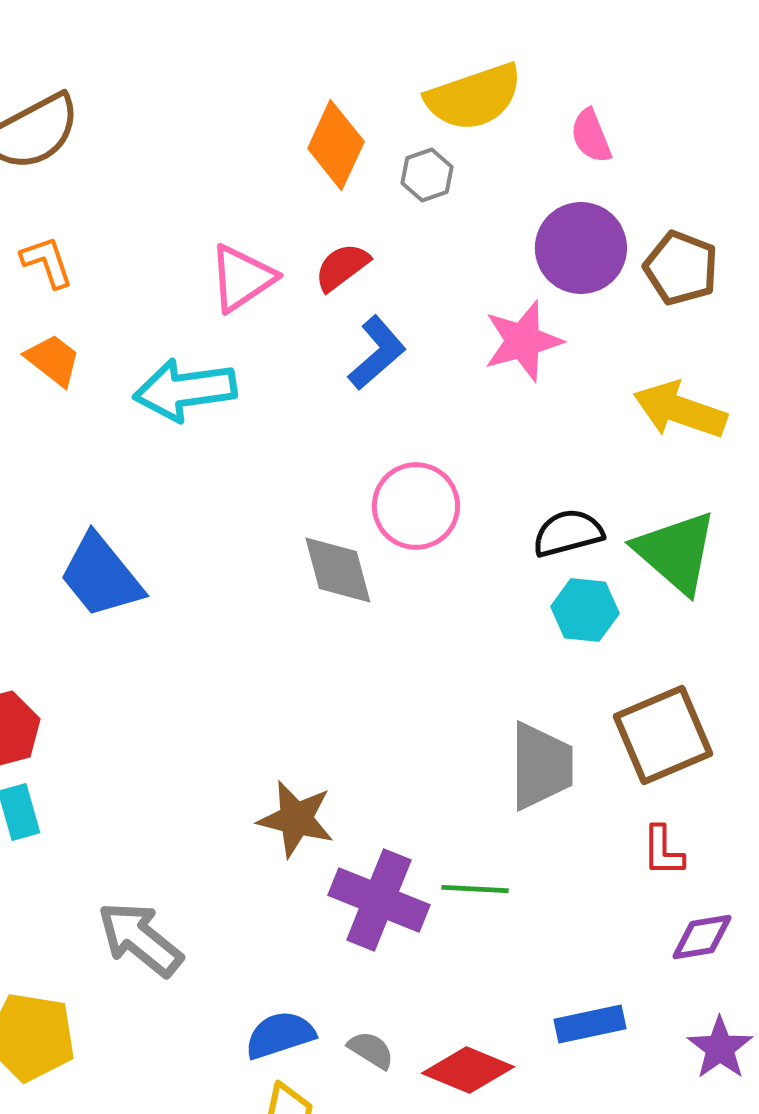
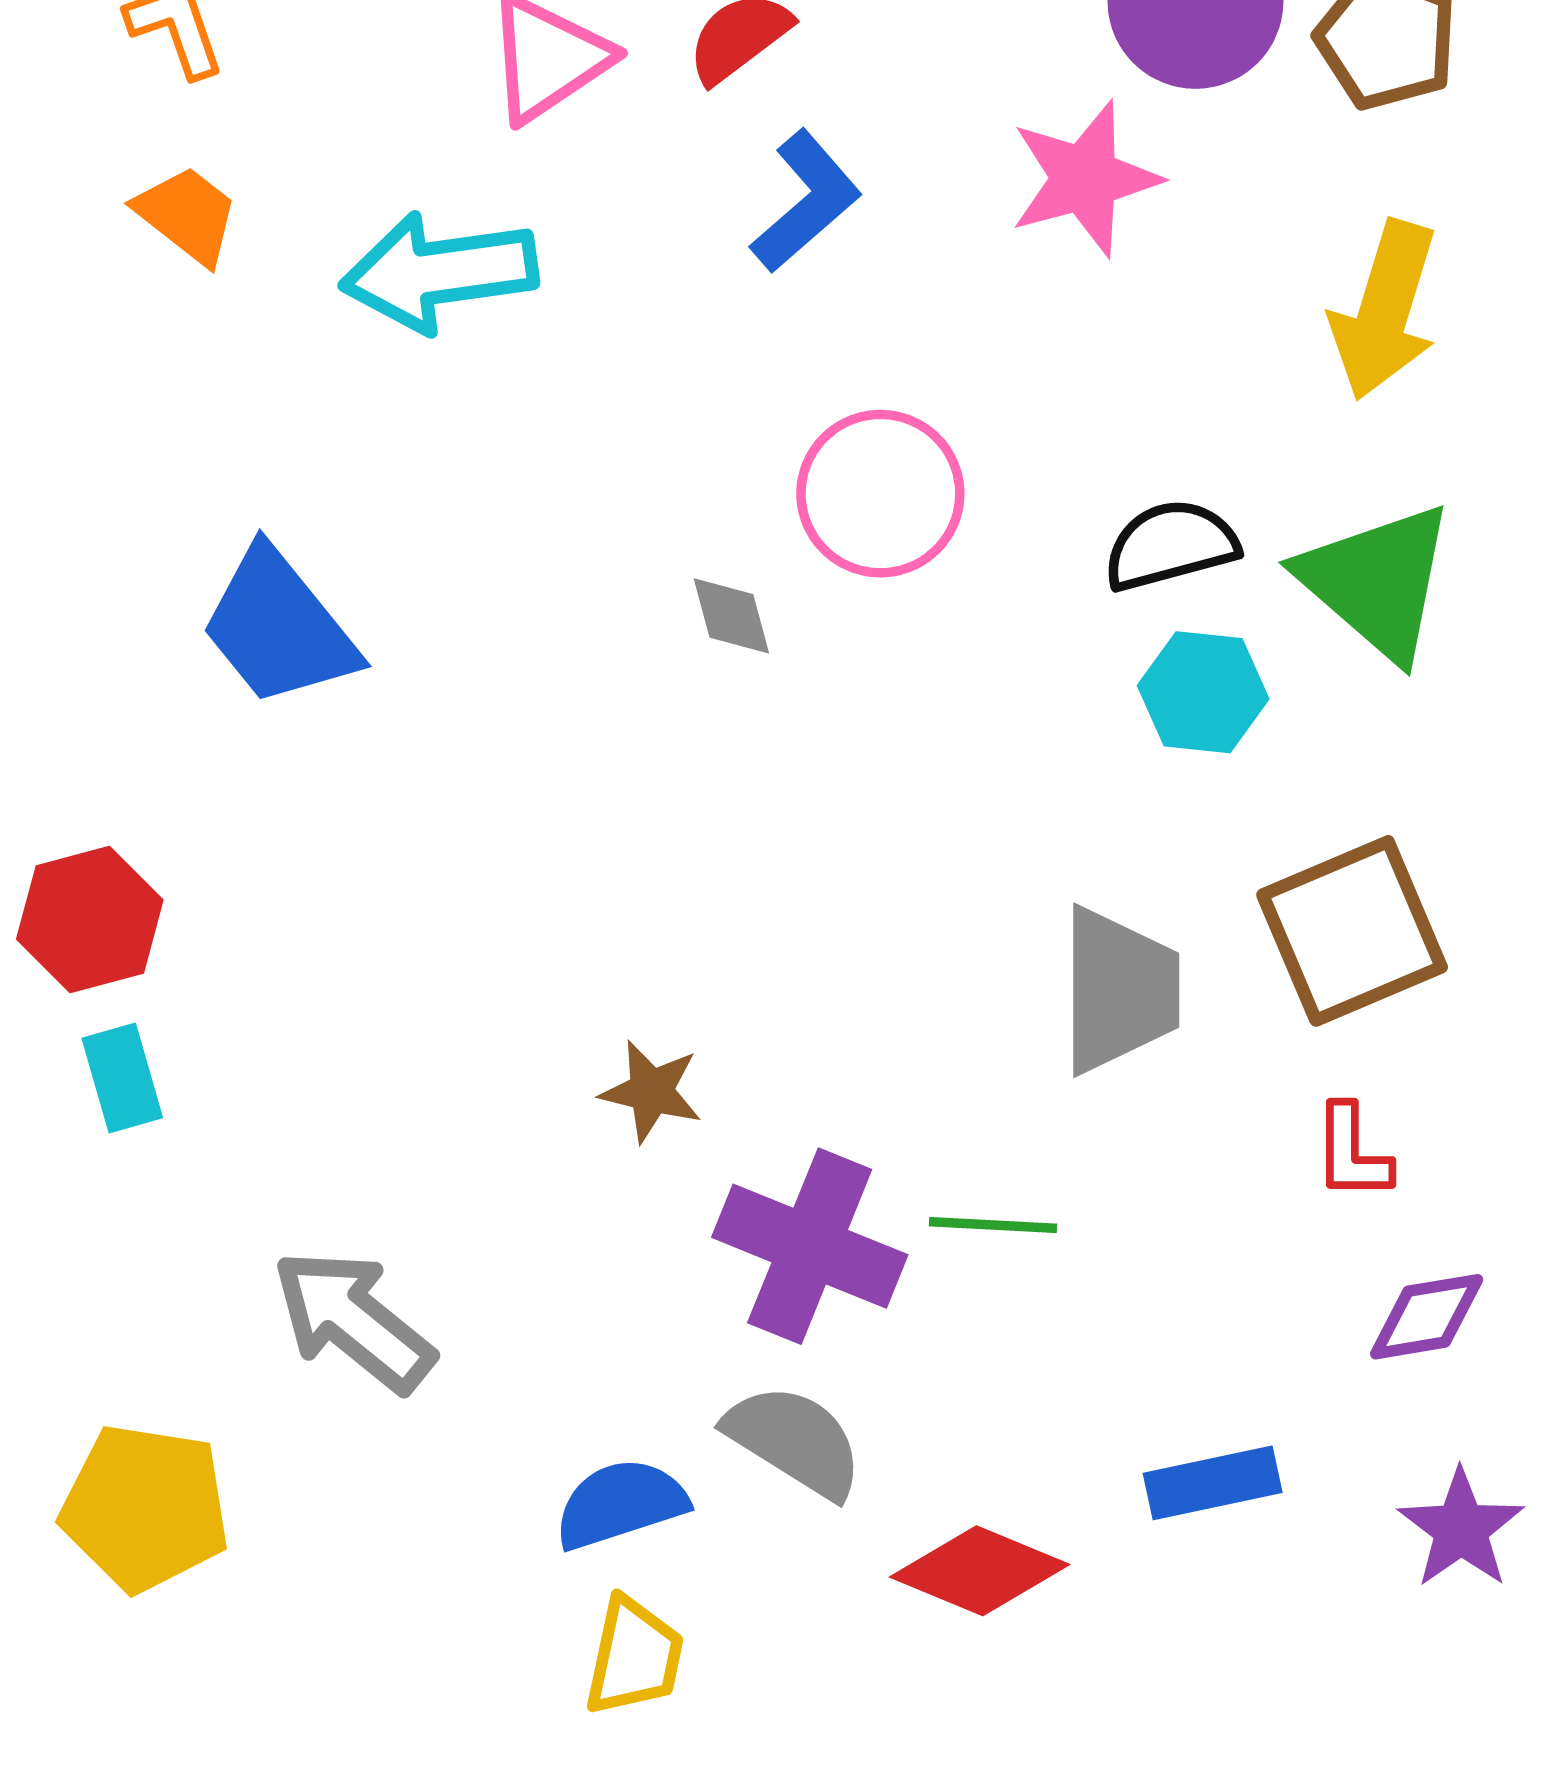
yellow arrow: (680, 410) -> (1385, 310), turned -92
gray diamond: (338, 570) -> (731, 616), size x0.6
brown star: (296, 819) -> (651, 1091), size x0.7
gray semicircle: (371, 1050) -> (794, 1441), moved, size x1.6

